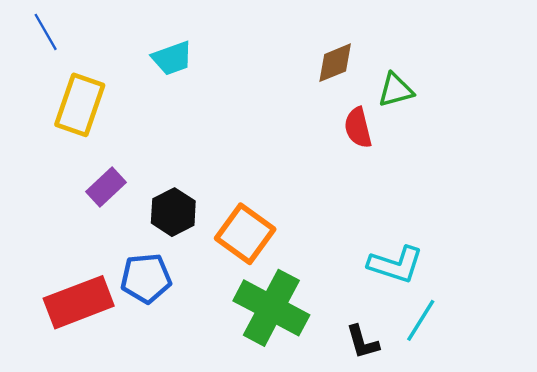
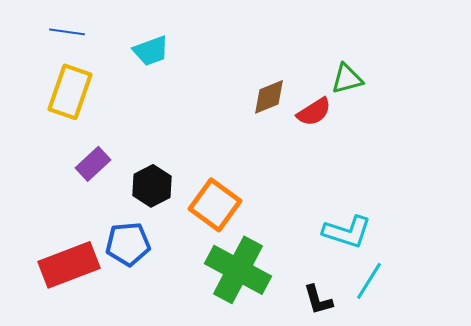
blue line: (46, 32) -> (67, 32), moved, turned -52
brown diamond: (335, 63) -> (269, 97), moved
red semicircle: (358, 128) -> (314, 112), turned -108

